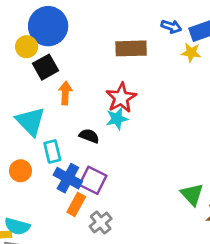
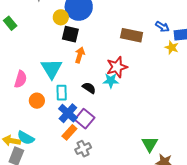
black square: (46, 67) -> (70, 34), turned 30

